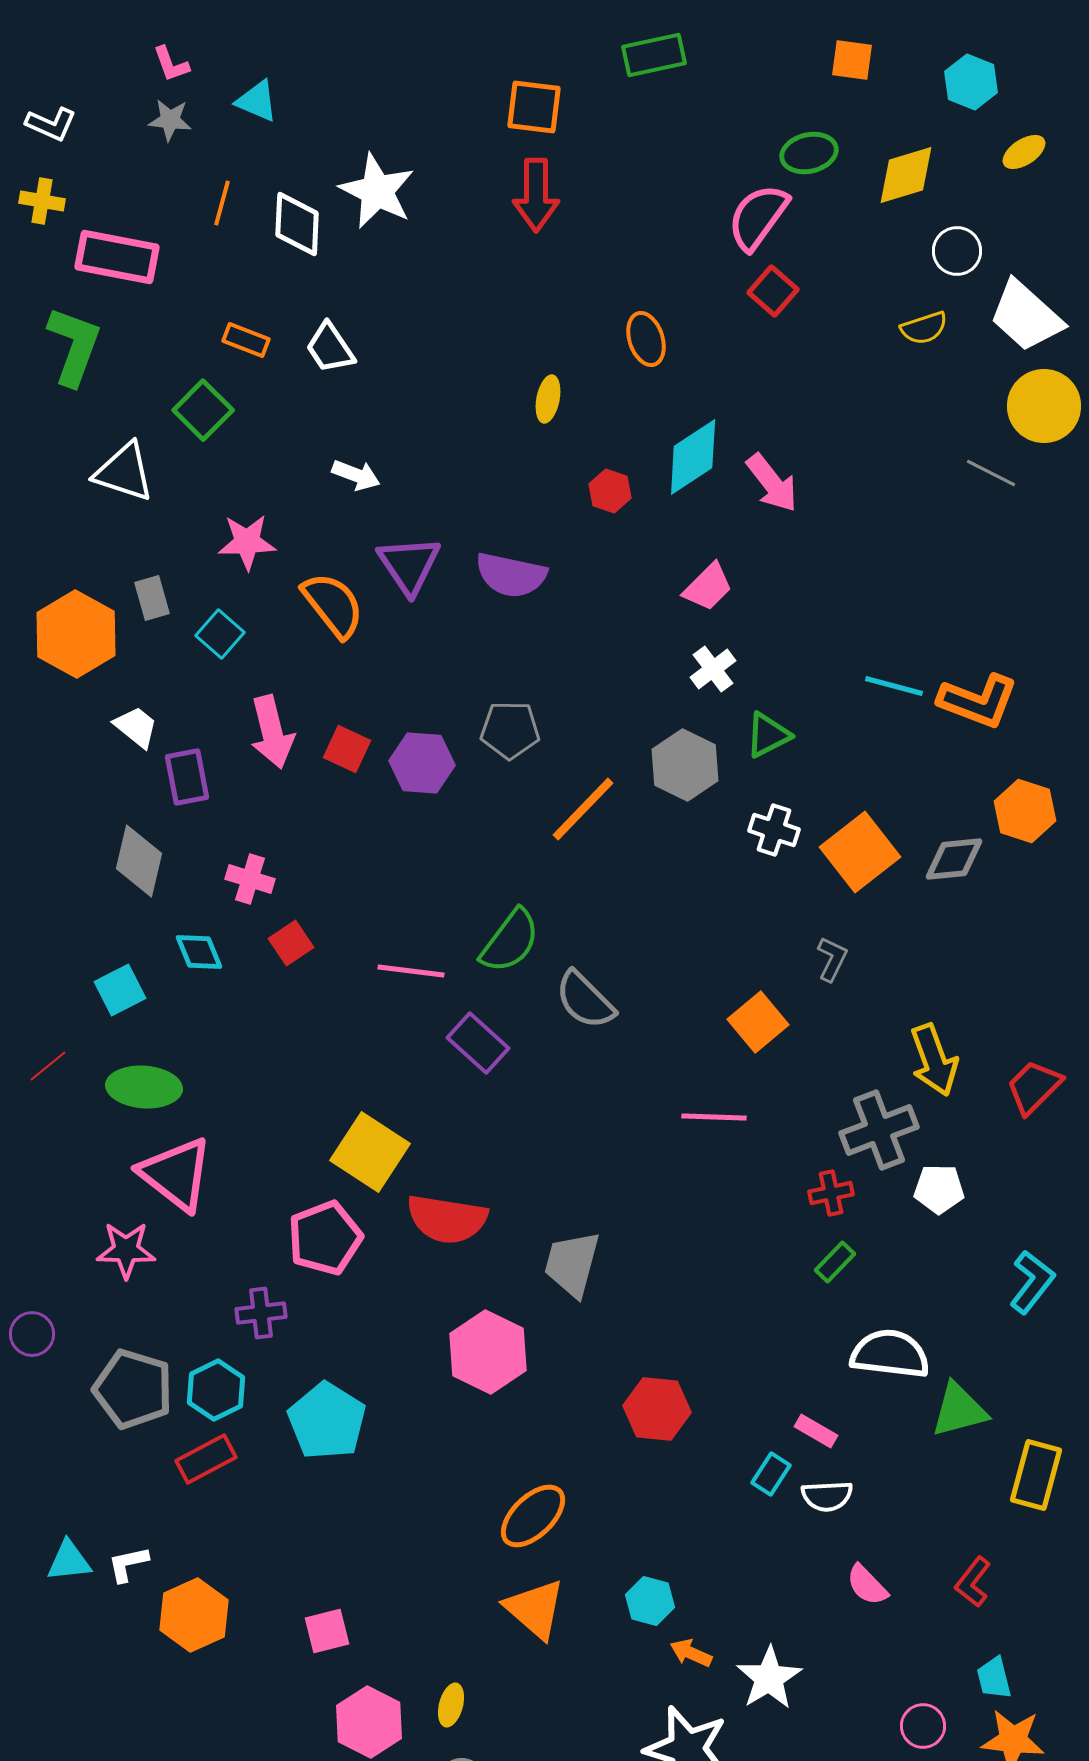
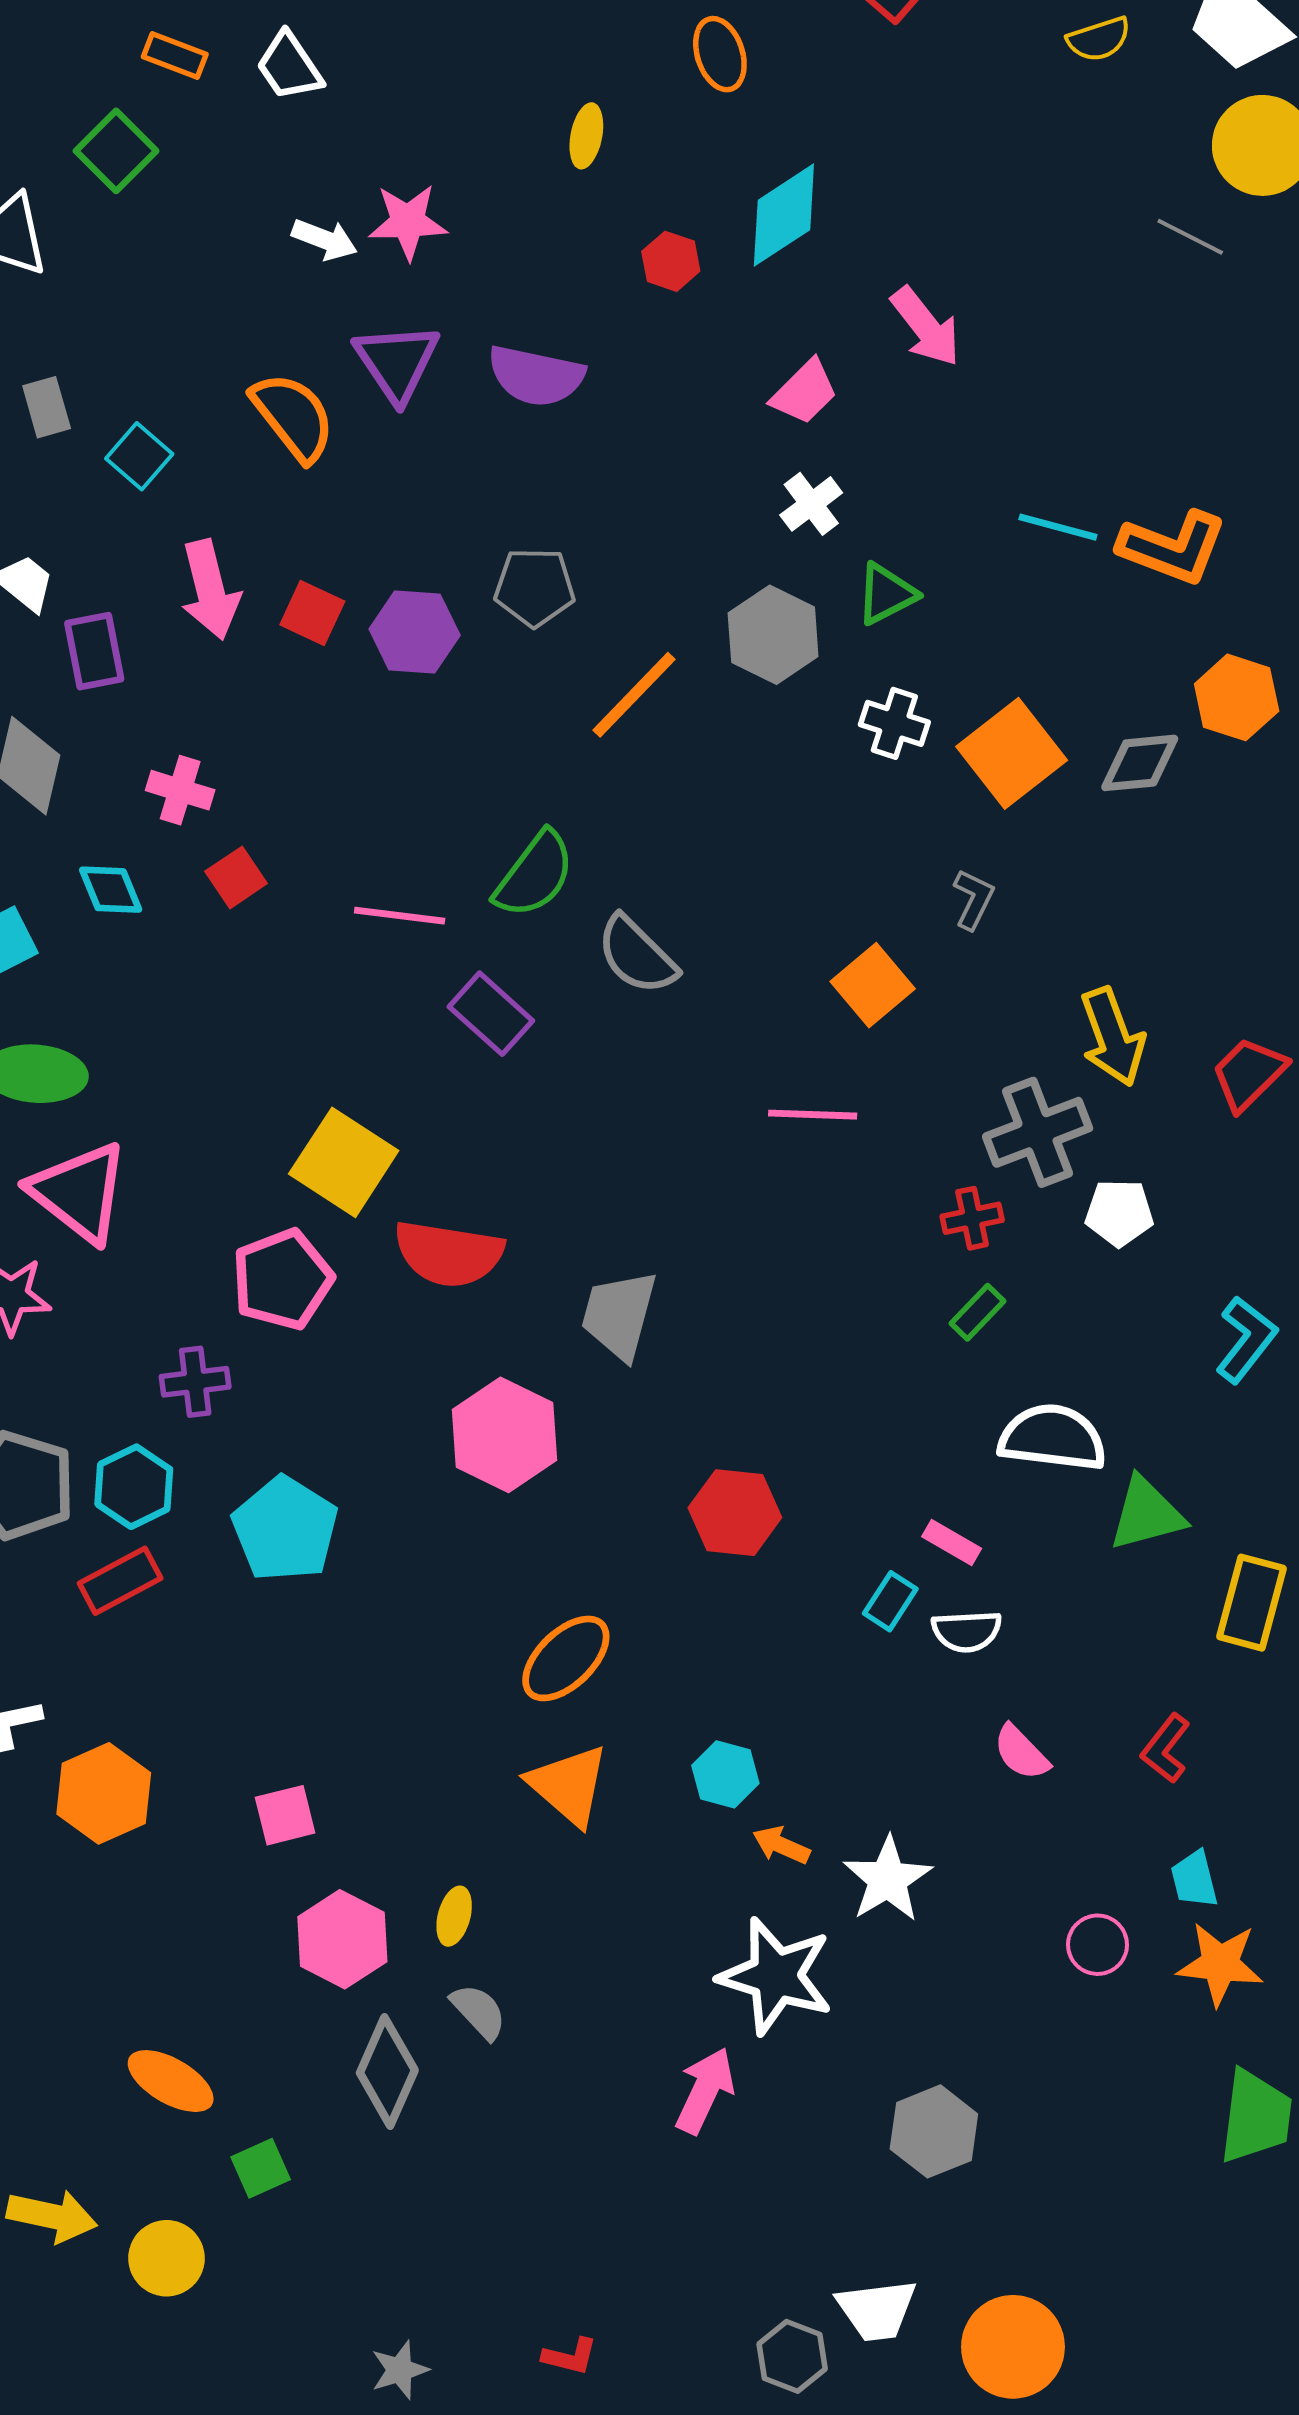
pink arrow: (772, 483) -> (926, 327), moved
pink star: (247, 542) -> (408, 222), moved

